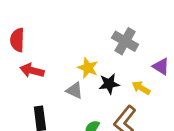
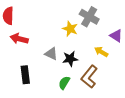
yellow star: (88, 68) -> (70, 29), moved
black star: (109, 84) -> (70, 59), moved

